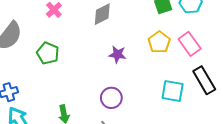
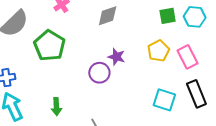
green pentagon: (48, 53) -> (50, 46), size x1.4
purple circle: (111, 98) -> (99, 73), moved

